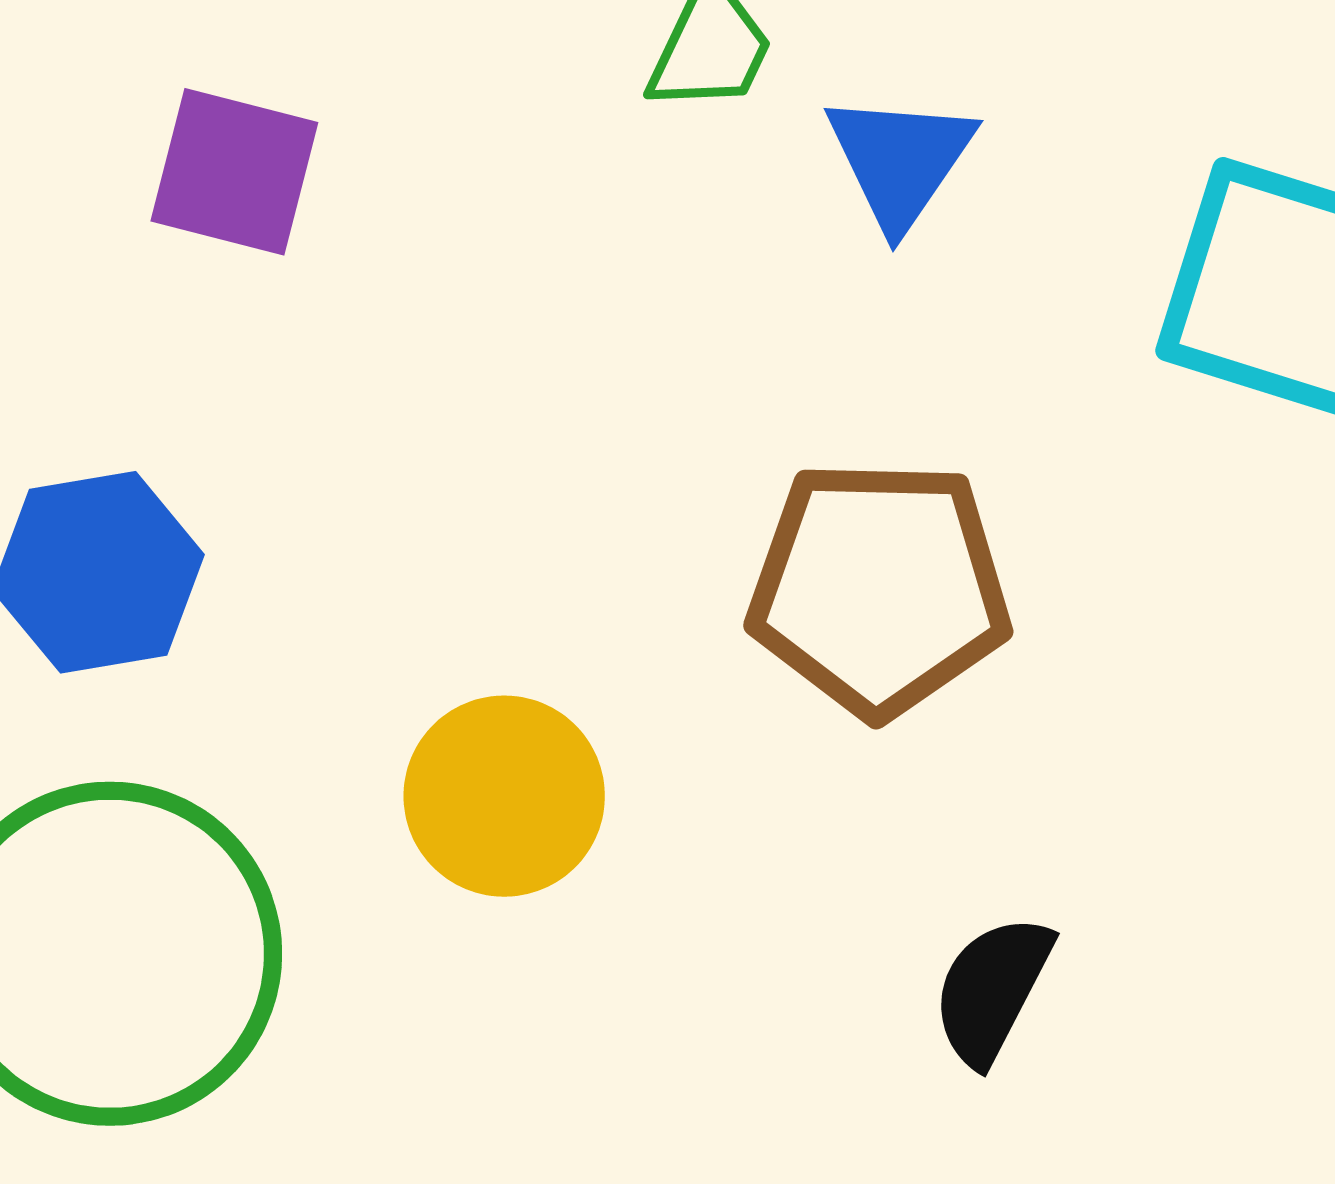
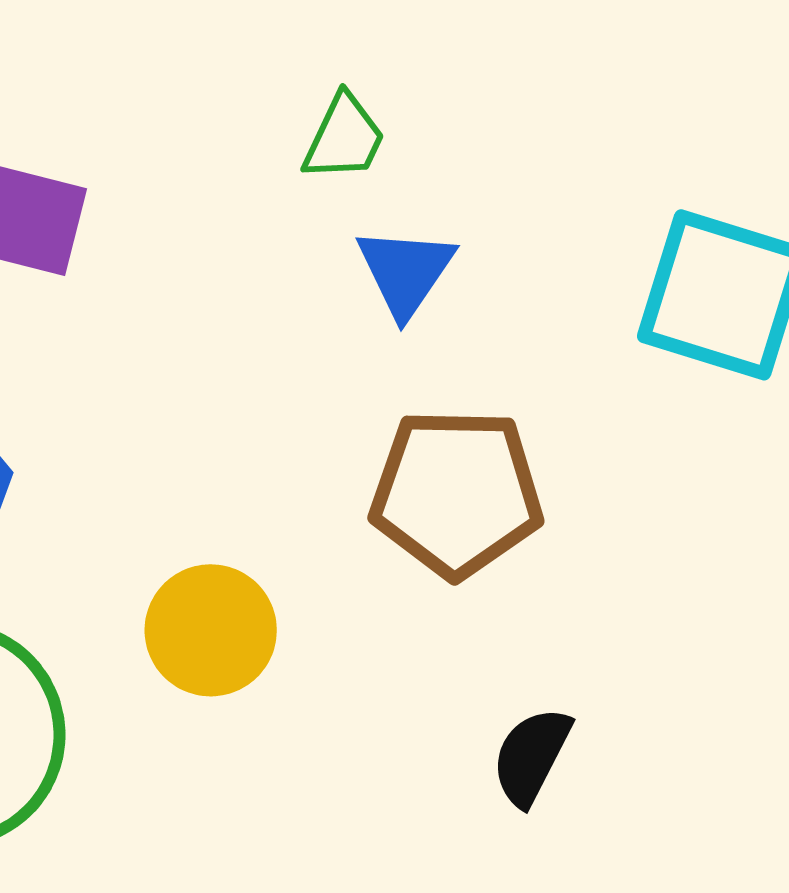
blue triangle: (900, 160) -> (405, 272), moved

